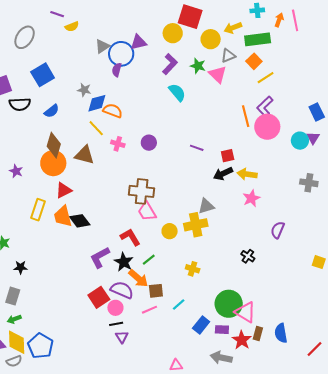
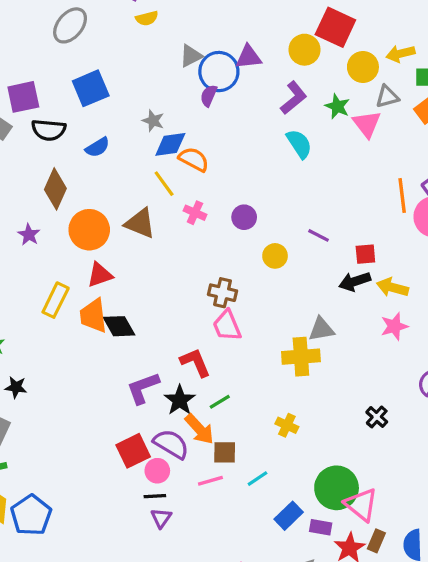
brown diamond: (54, 145) -> (55, 189), moved
brown cross: (142, 191) -> (223, 293), size x0.7
yellow circle: (170, 231) -> (275, 256), moved

